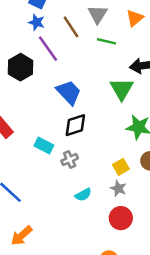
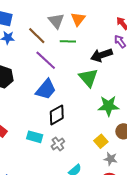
orange triangle: (135, 18) -> (78, 19), moved
purple line: (48, 49) -> (46, 60), moved
blue trapezoid: (69, 92) -> (46, 89), turned 95
gray star: (118, 188) -> (110, 159), moved

